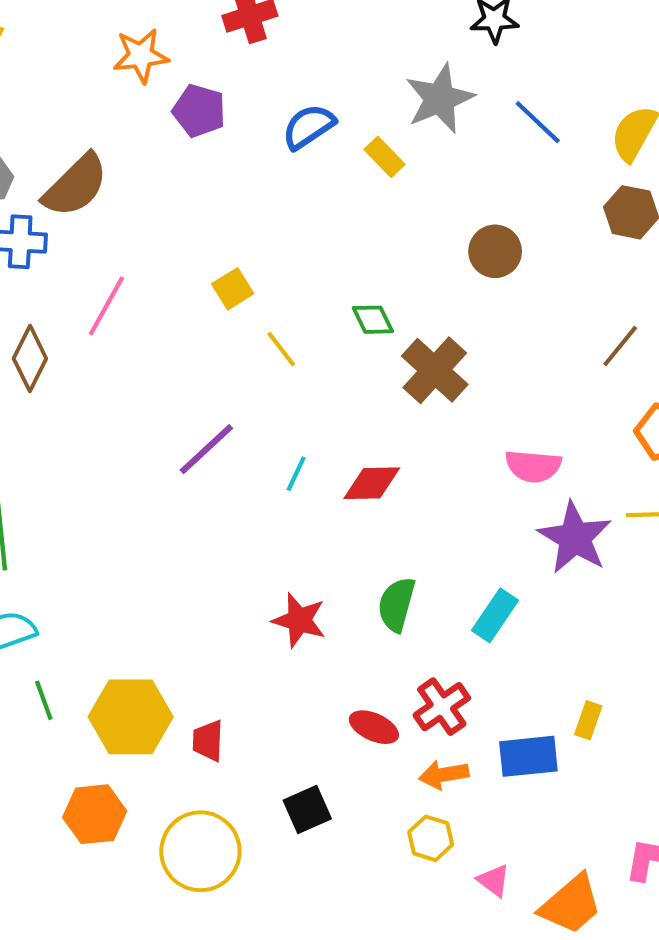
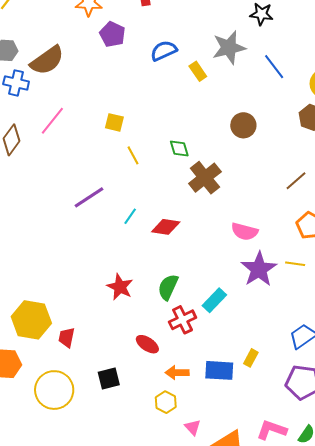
yellow square: (233, 289) -> (114, 122), turned 36
red cross: (442, 707) -> (183, 320), moved

